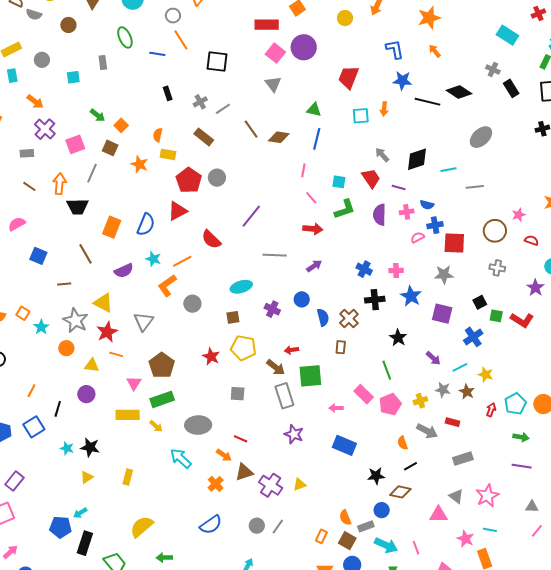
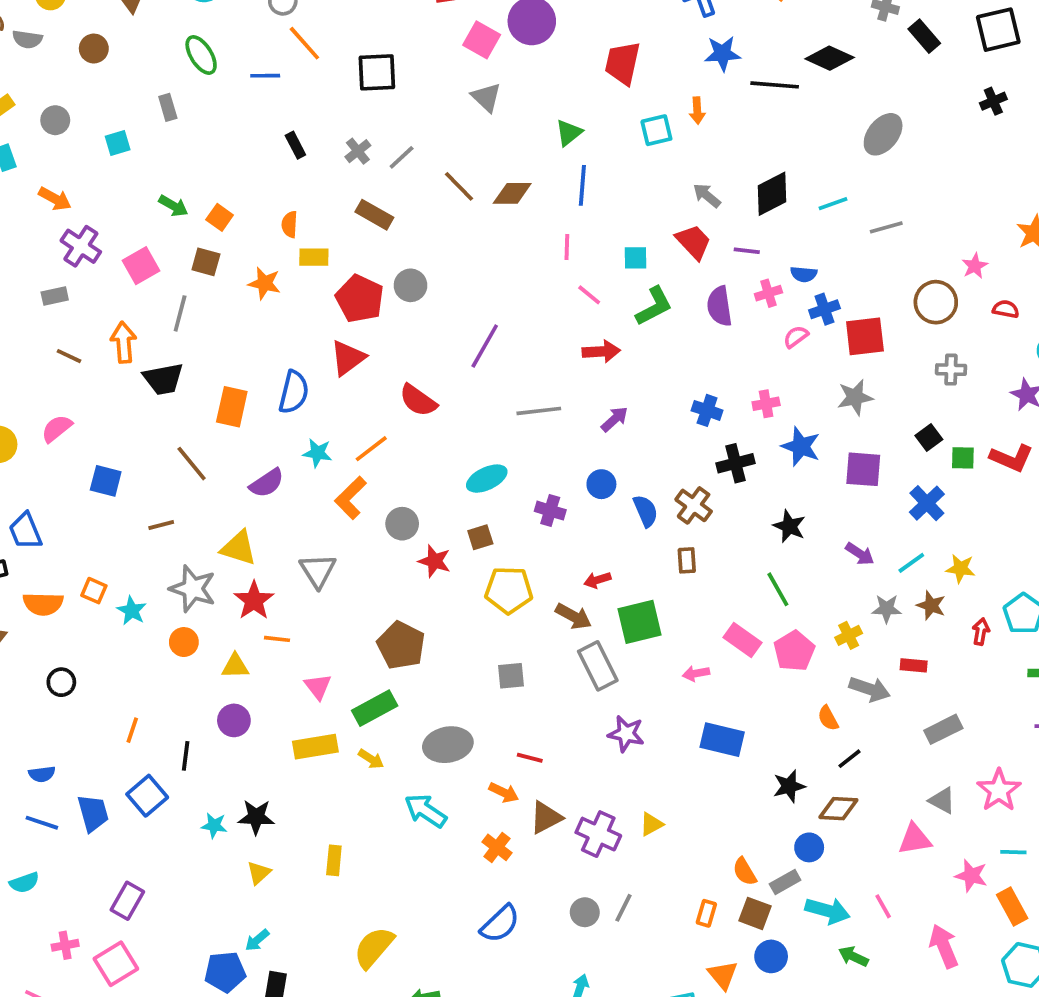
green triangle: (314, 110) -> (569, 133), turned -42
red star: (211, 357) -> (434, 561), moved
brown pentagon: (162, 365) -> (401, 645), moved

